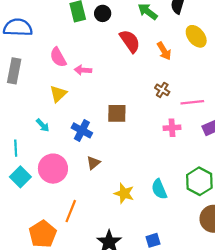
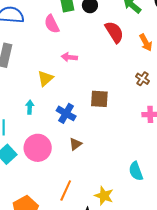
pink semicircle: (58, 57) -> (52, 24), moved
cyan arrow: (43, 125) -> (30, 107), turned -136
yellow star: (124, 193) -> (104, 196), moved
orange line: (71, 211) -> (66, 191), moved

